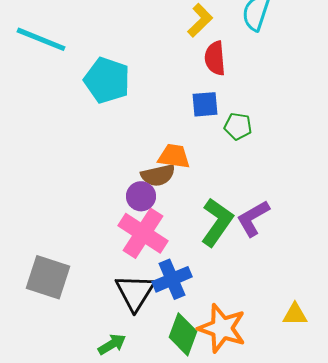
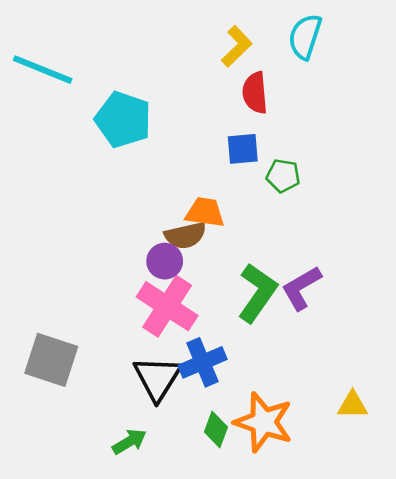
green diamond: (183, 334) -> (216, 429), size x0.7

